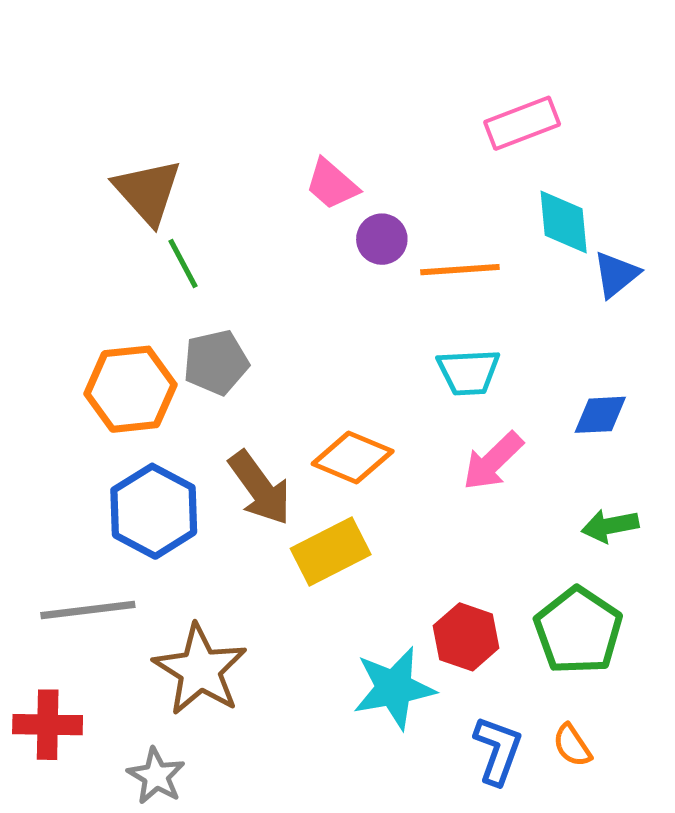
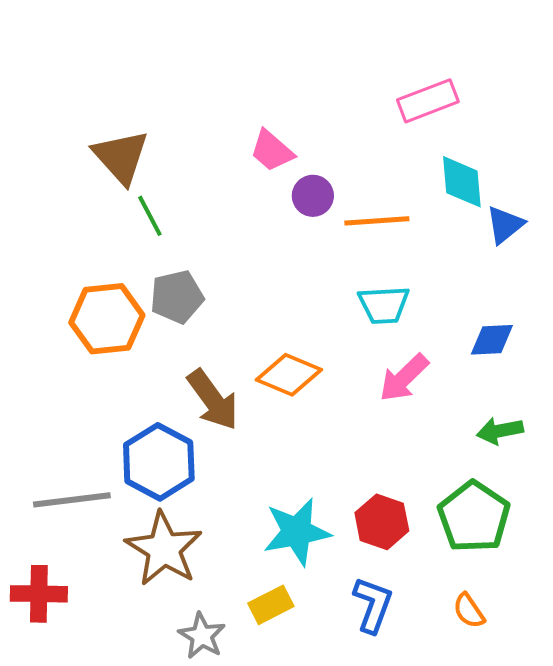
blue hexagon: (154, 511) -> (159, 462), moved
yellow rectangle: (331, 551) -> (271, 605), moved, size x0.7
cyan star: (394, 688) -> (297, 532), moved
blue L-shape: (498, 750) -> (373, 605), moved
gray star: (156, 776) -> (202, 636), moved

